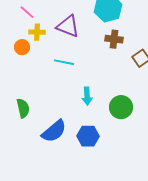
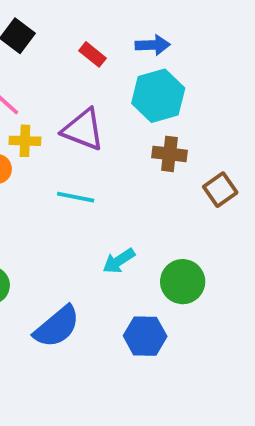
cyan arrow: (87, 96) -> (119, 261), turned 60
blue hexagon: (88, 136) -> (145, 336), moved

